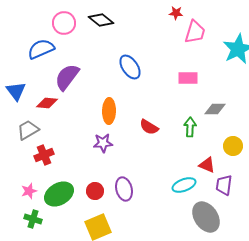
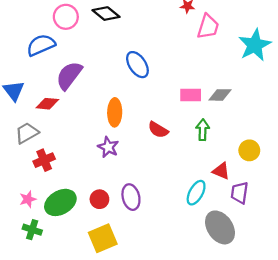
pink rectangle: (188, 78) -> (191, 95), moved
gray diamond: (215, 109) -> (220, 95), moved
purple star: (103, 143) -> (108, 147), turned 30
cyan ellipse: (184, 185) -> (196, 193), turned -40

